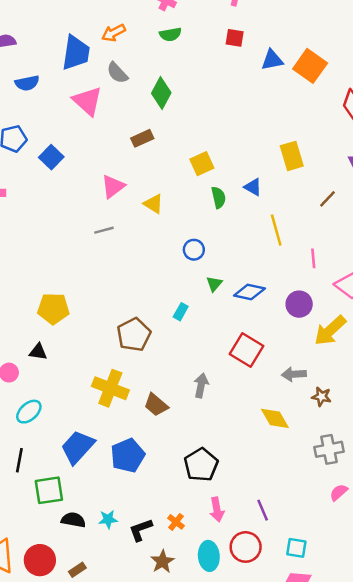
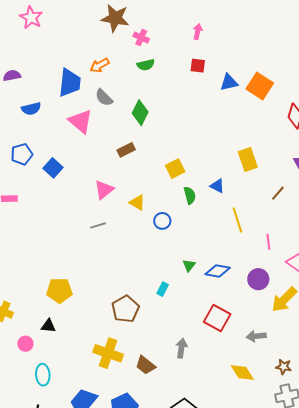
blue circle: (194, 250) -> (162, 221), moved
brown star: (321, 397) -> (284, 367), moved
cyan ellipse: (29, 412) -> (43, 375), turned -50

